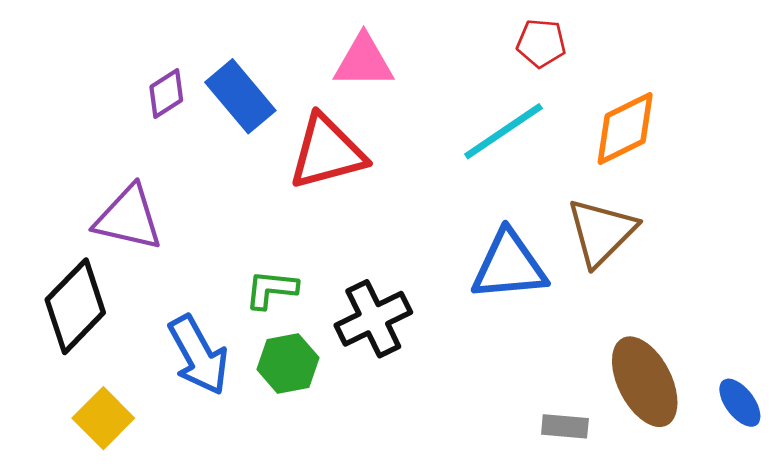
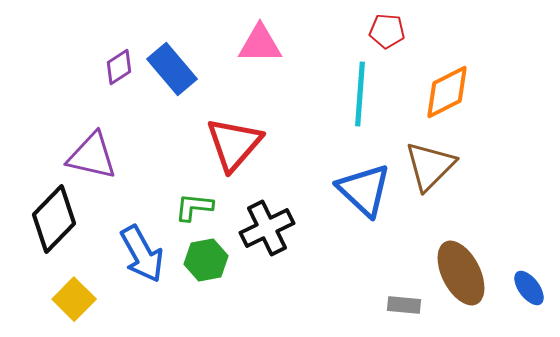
cyan line: (503, 131) -> (360, 94), turned -52
red triangle: (327, 152) -> (234, 144), moved, turned -34
blue triangle: (509, 266) -> (364, 190), turned 48

